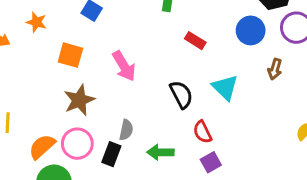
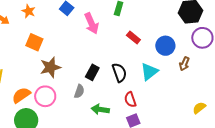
blue circle: (251, 30) -> (165, 46), moved
orange square: (70, 55) -> (34, 42), moved
pink arrow: (124, 66) -> (91, 23), moved
cyan triangle: (225, 87) -> (149, 72), turned 30
black rectangle: (111, 154) -> (92, 72), moved

